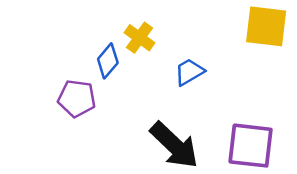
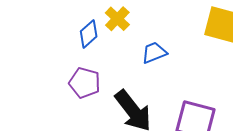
purple pentagon: (77, 98) -> (85, 83), moved

